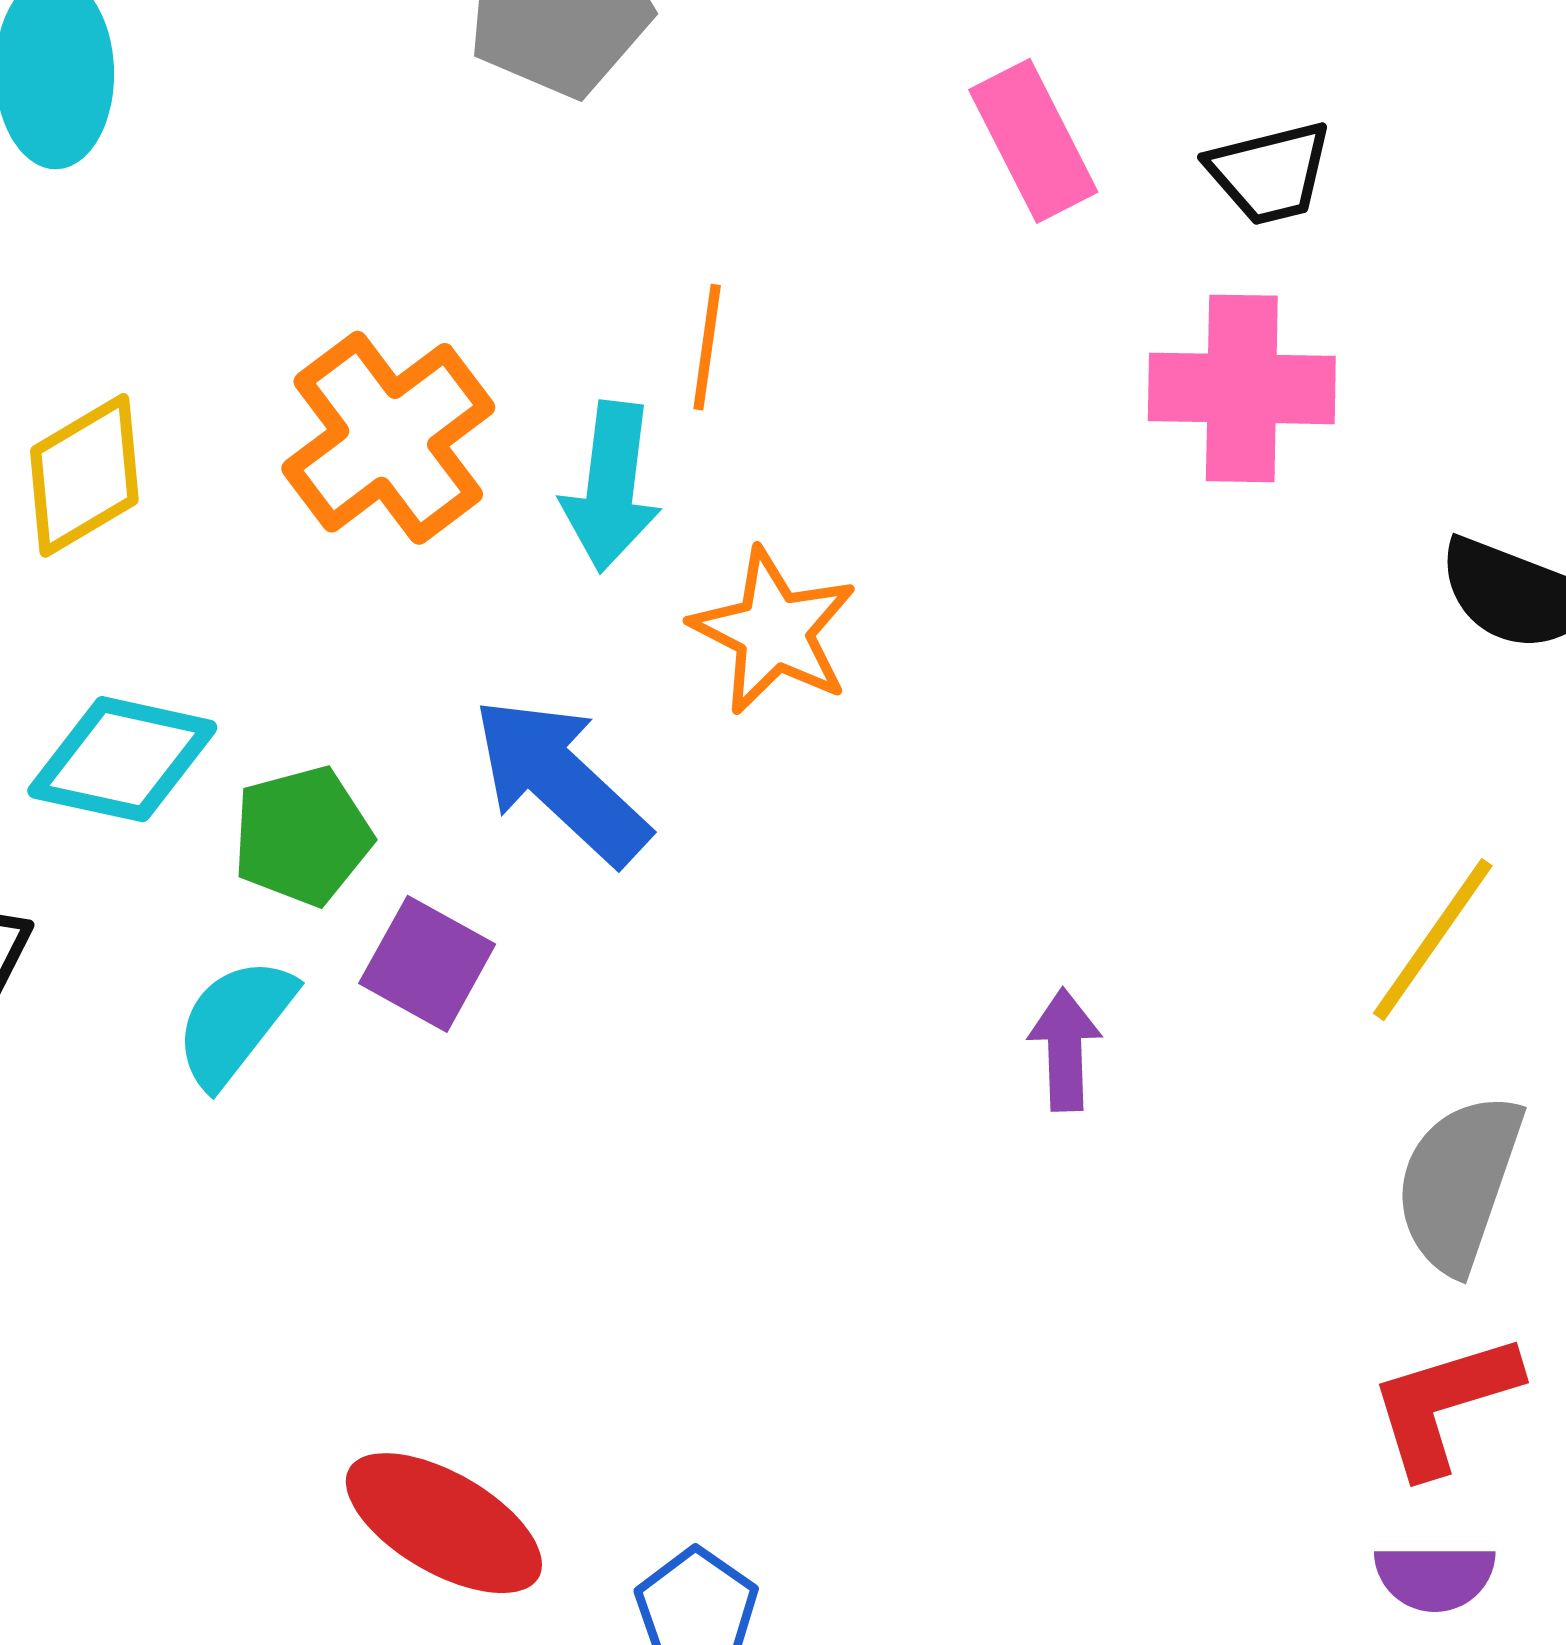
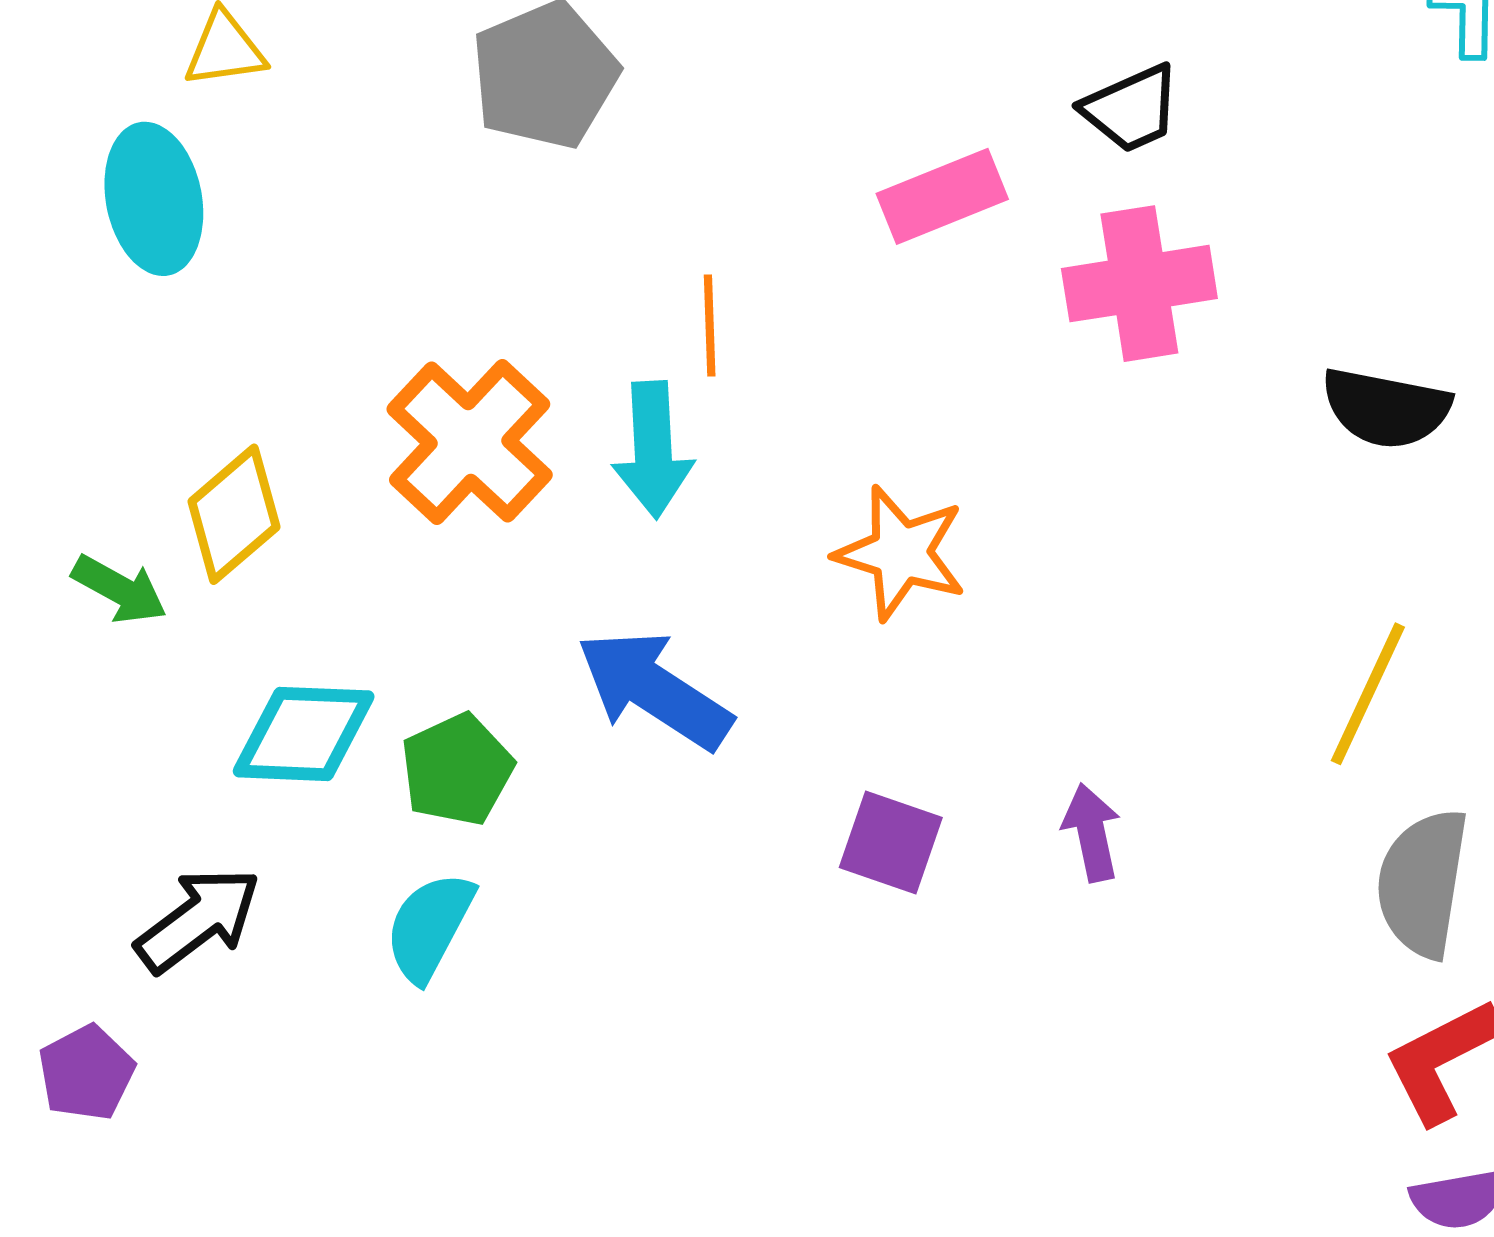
pink rectangle: (1033, 141) -> (942, 196), moved, turned -75
orange star: (774, 631) -> (901, 553), moved
purple square: (427, 964) -> (891, 843), moved

